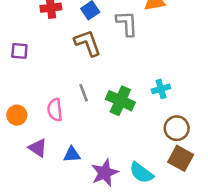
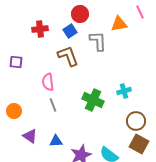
gray line: (84, 93) -> (53, 105), moved
pink semicircle: (55, 110) -> (48, 82), moved

